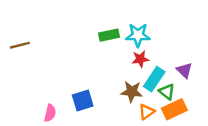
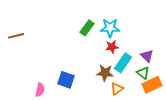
green rectangle: (109, 35) -> (87, 28), turned -42
green triangle: (167, 92) -> (143, 73), moved
blue square: (83, 100) -> (66, 80), turned 36
orange rectangle: (174, 109) -> (152, 85), moved

